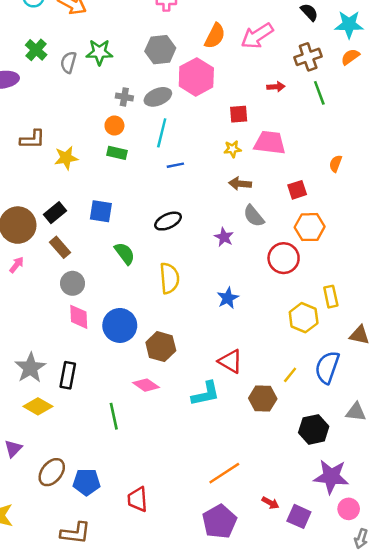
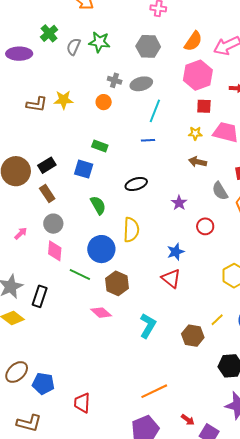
pink hexagon: (196, 77) -> (198, 75), moved
cyan line: (162, 133) -> (155, 111), moved
green rectangle: (117, 153) -> (100, 146), moved
yellow star: (66, 158) -> (64, 100), moved
gray semicircle: (254, 216) -> (220, 191), moved
red circle: (284, 258) -> (205, 226), moved, size x0.7
pink arrow: (17, 265) -> (21, 233), moved
blue circle: (120, 325) -> (101, 249), moved
red triangle: (230, 361) -> (171, 278), moved
cyan L-shape: (206, 394) -> (148, 326), turned -55
green line: (114, 416) -> (80, 274), moved, turned -60

